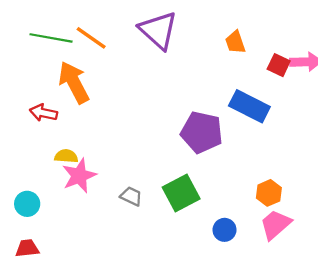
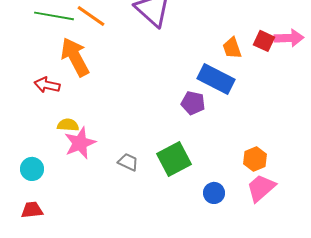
orange trapezoid: (235, 42) -> (232, 48), moved
blue rectangle: (249, 106) -> (216, 79), moved
purple pentagon: (202, 132) -> (193, 103), size x0.6

